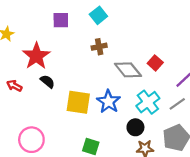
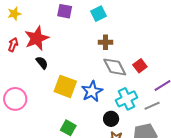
brown cross: (99, 47) -> (105, 42), moved
red arrow: (14, 86) -> (13, 45), moved, turned 72
pink circle: (31, 140) -> (15, 99), moved

